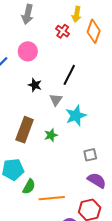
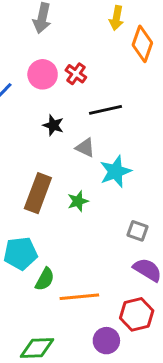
red cross: (63, 31) -> (76, 74), moved
black line: (69, 75) -> (106, 110), turned 50
gray triangle: (56, 100) -> (85, 148), turned -40
gray square: (90, 155) -> (137, 231), turned 32

